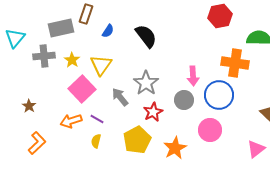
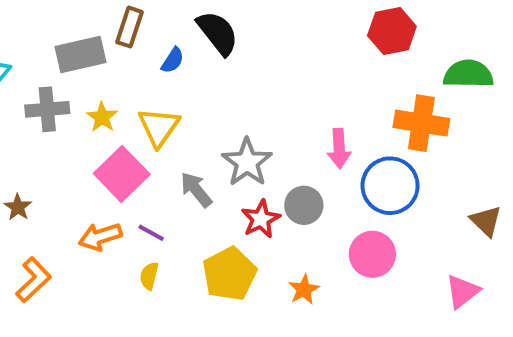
black semicircle: (146, 36) -> (218, 33), moved
gray circle: (184, 100) -> (304, 205), moved
orange star: (175, 148) -> (304, 290), size x0.7

